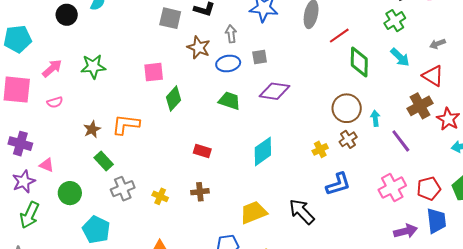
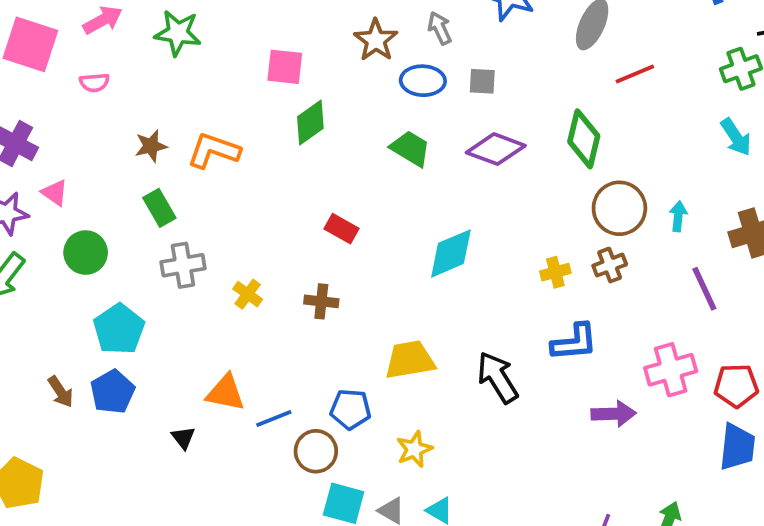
gray arrow: (231, 34) -> (440, 28), turned -30
green diamond: (359, 62) -> (584, 139), moved
cyan arrow: (375, 118) -> (678, 216), moved
purple arrow: (406, 231) -> (614, 414), moved

